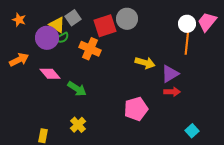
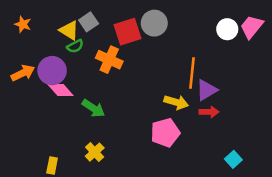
purple circle: (47, 38) -> (52, 71), moved
orange line: (187, 42) -> (192, 73), moved
yellow arrow: (145, 63) -> (176, 102), moved

